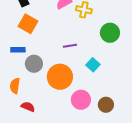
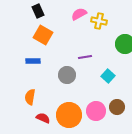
gray circle: (34, 64) -> (67, 75), moved
orange circle: (60, 77) -> (69, 115), moved
brown circle: (106, 105) -> (117, 107), moved

